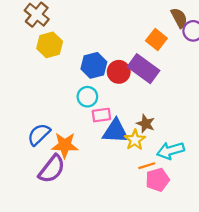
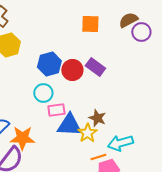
brown semicircle: (179, 18) -> (128, 20), turned -90
orange square: (156, 39) -> (90, 24), moved, turned -36
purple rectangle: (144, 69) -> (95, 67), size x0.7

